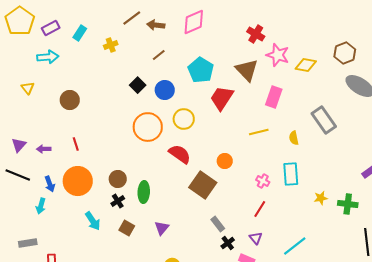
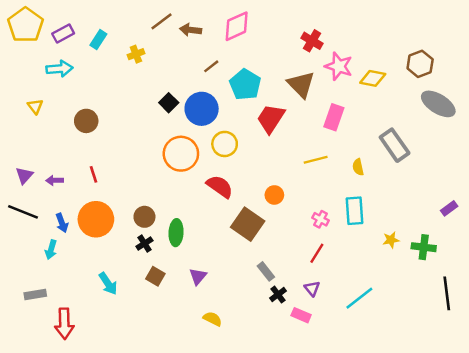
brown line: (159, 55) -> (211, 66), moved
blue circle: (165, 90) -> (202, 109), size x1.4
cyan arrow: (93, 221) -> (108, 284), moved

